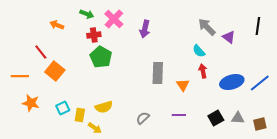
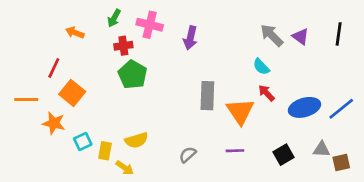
green arrow: (87, 14) -> (114, 18), turned 96
pink cross: (114, 19) -> (150, 25), turned -30
purple triangle: (229, 37) -> (301, 37), moved
red line: (41, 52) -> (54, 68), turned 63
red arrow: (203, 71) -> (266, 93), turned -32
orange triangle: (183, 85) -> (240, 111), size x1.6
orange star: (31, 103) -> (54, 123), moved
gray triangle: (238, 118) -> (322, 149), moved

